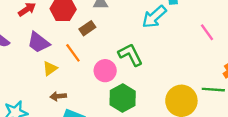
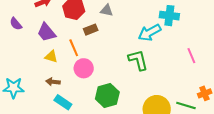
green L-shape: (130, 55) -> (138, 60), moved
yellow triangle: (50, 68) -> (51, 57), turned 40
pink circle: (105, 71) -> (84, 68), moved

